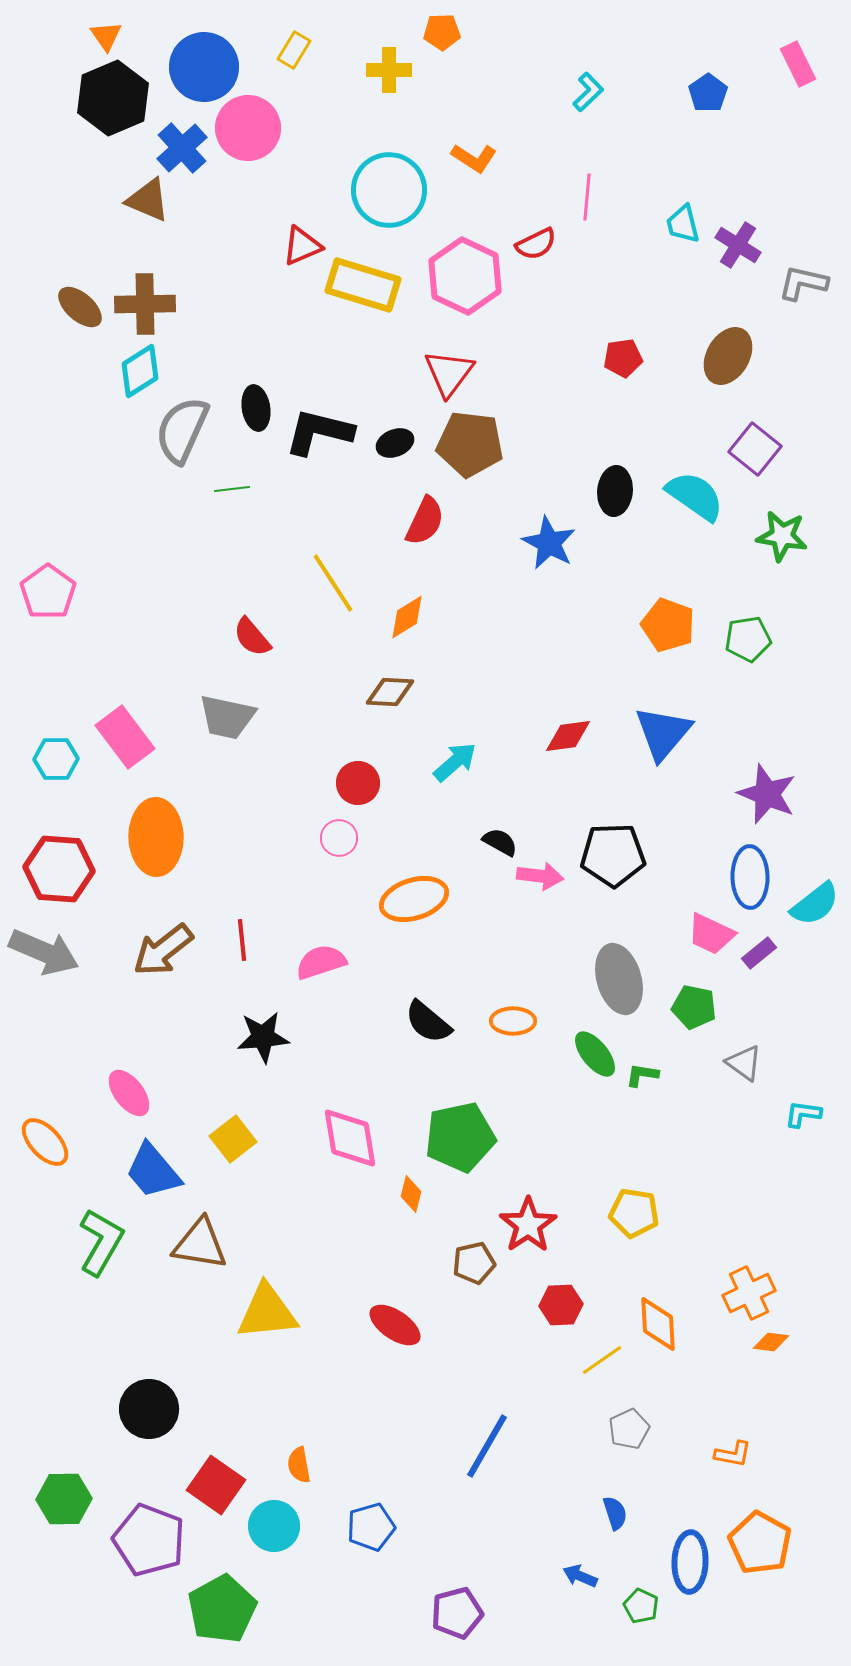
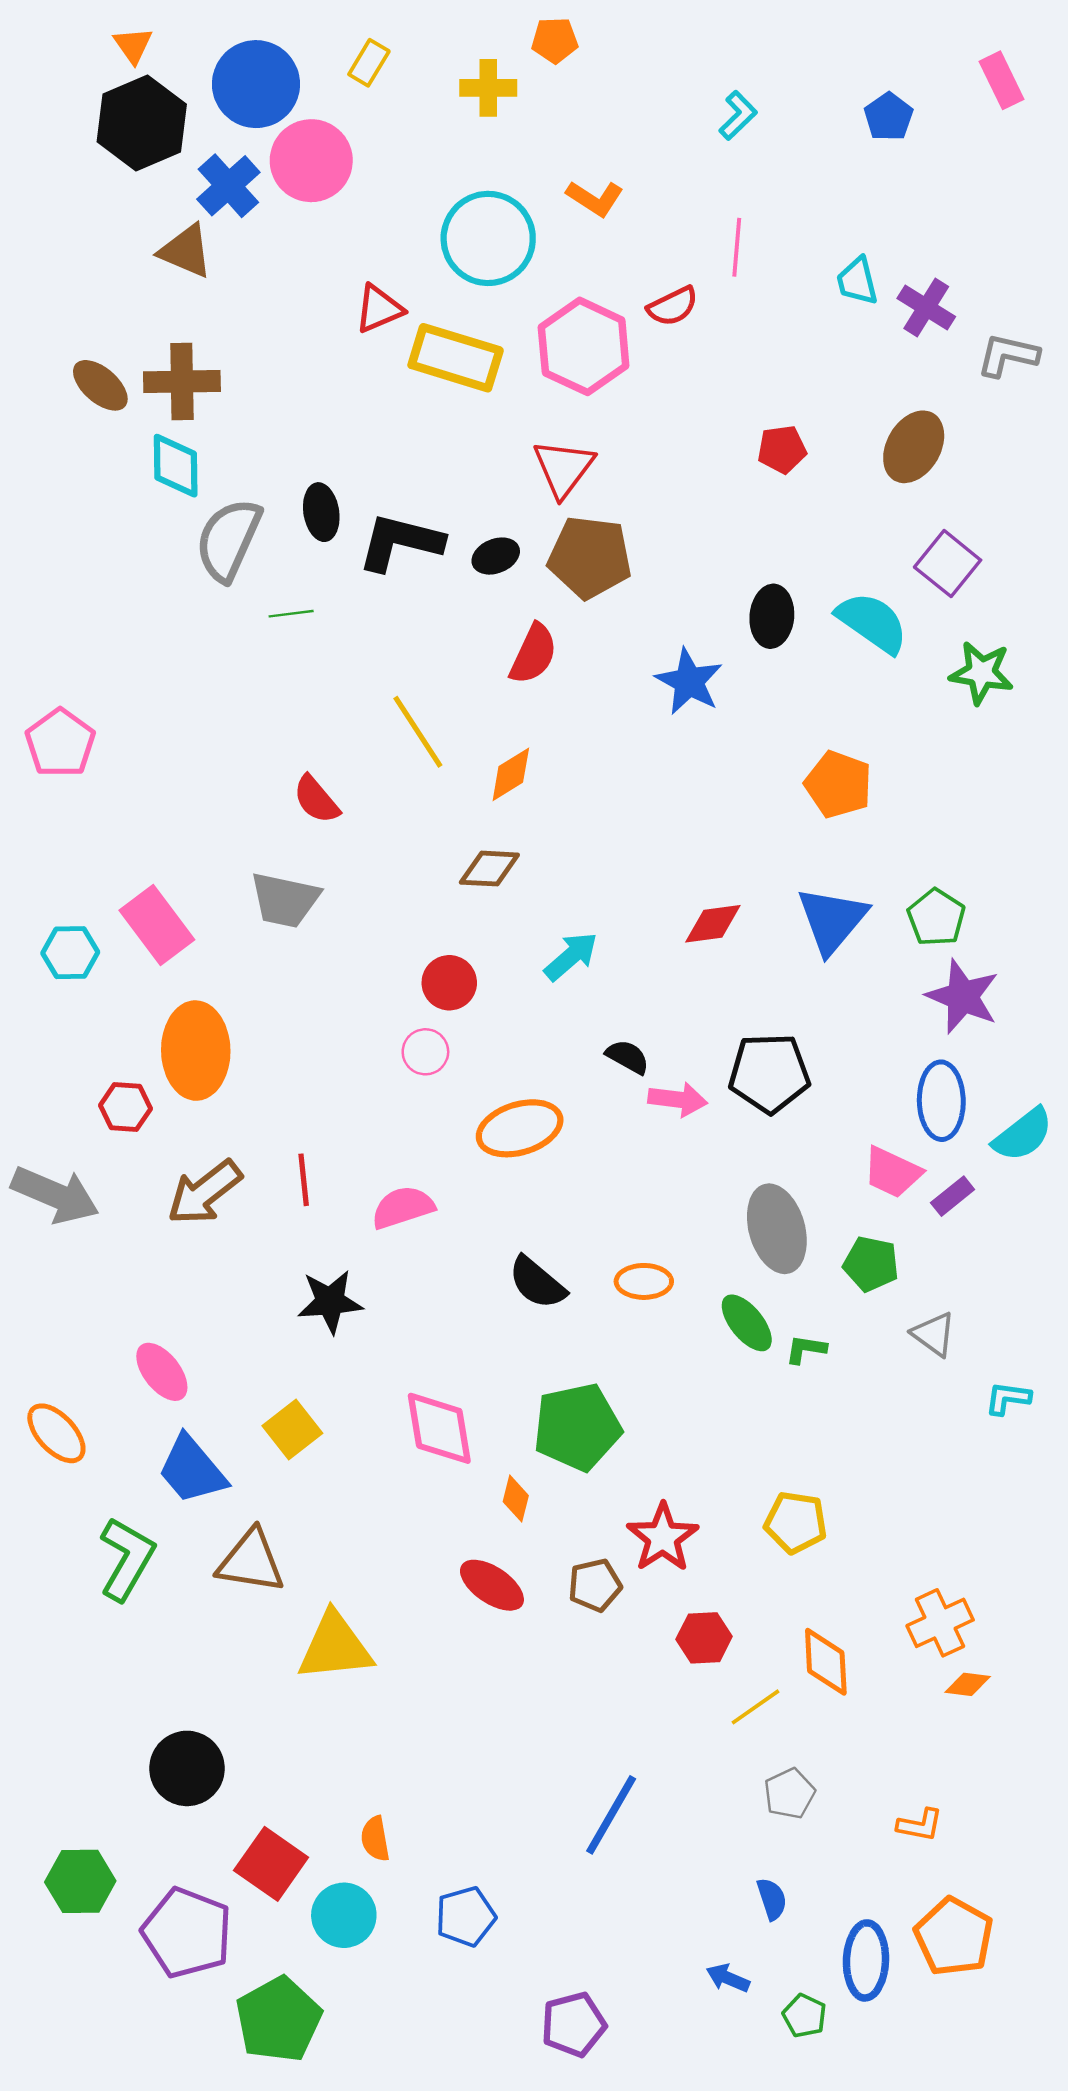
cyan diamond: (140, 371) -> (176, 466), turned -58
green pentagon: (748, 639) -> (936, 917), moved, turned -30
red hexagon: (59, 869) -> (125, 1107), moved, size x0.6
red ellipse: (395, 1325) -> (492, 1585), moved

